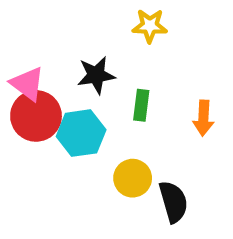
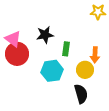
yellow star: (150, 26) -> (98, 12), moved
cyan hexagon: (81, 133) -> (52, 71), moved
yellow circle: (133, 178) -> (85, 70), moved

